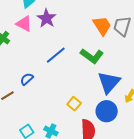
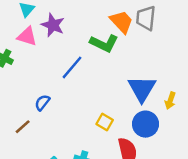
green L-shape: (92, 56) -> (104, 43), moved

